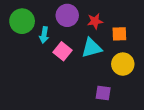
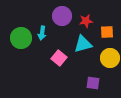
green circle: (22, 21) -> (21, 38), moved
pink square: (63, 51) -> (59, 58), moved

